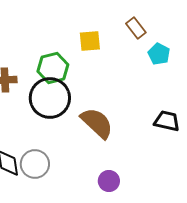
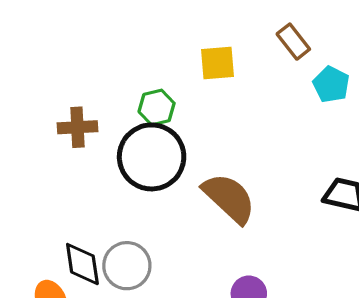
green hexagon: (53, 68) -> (157, 107), size x0.7

